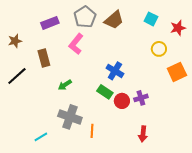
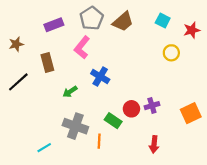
blue cross: (115, 71) -> (100, 76), moved
orange square: (177, 72) -> (191, 113), moved
green rectangle: (105, 92) -> (113, 121), moved

